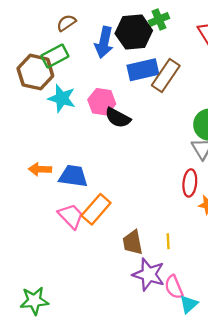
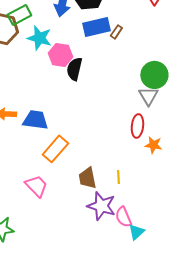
brown rectangle: (166, 75) -> (116, 32), size x0.5
cyan star: (62, 98) -> (39, 38), moved
black semicircle: (118, 118) -> (74, 69), turned 75
pink trapezoid: (71, 216) -> (36, 186), moved

